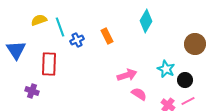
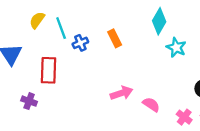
yellow semicircle: (39, 20) -> (37, 20), turned -35
cyan star: (166, 69) -> (176, 47), moved
pink arrow: (127, 75) -> (121, 93), moved

